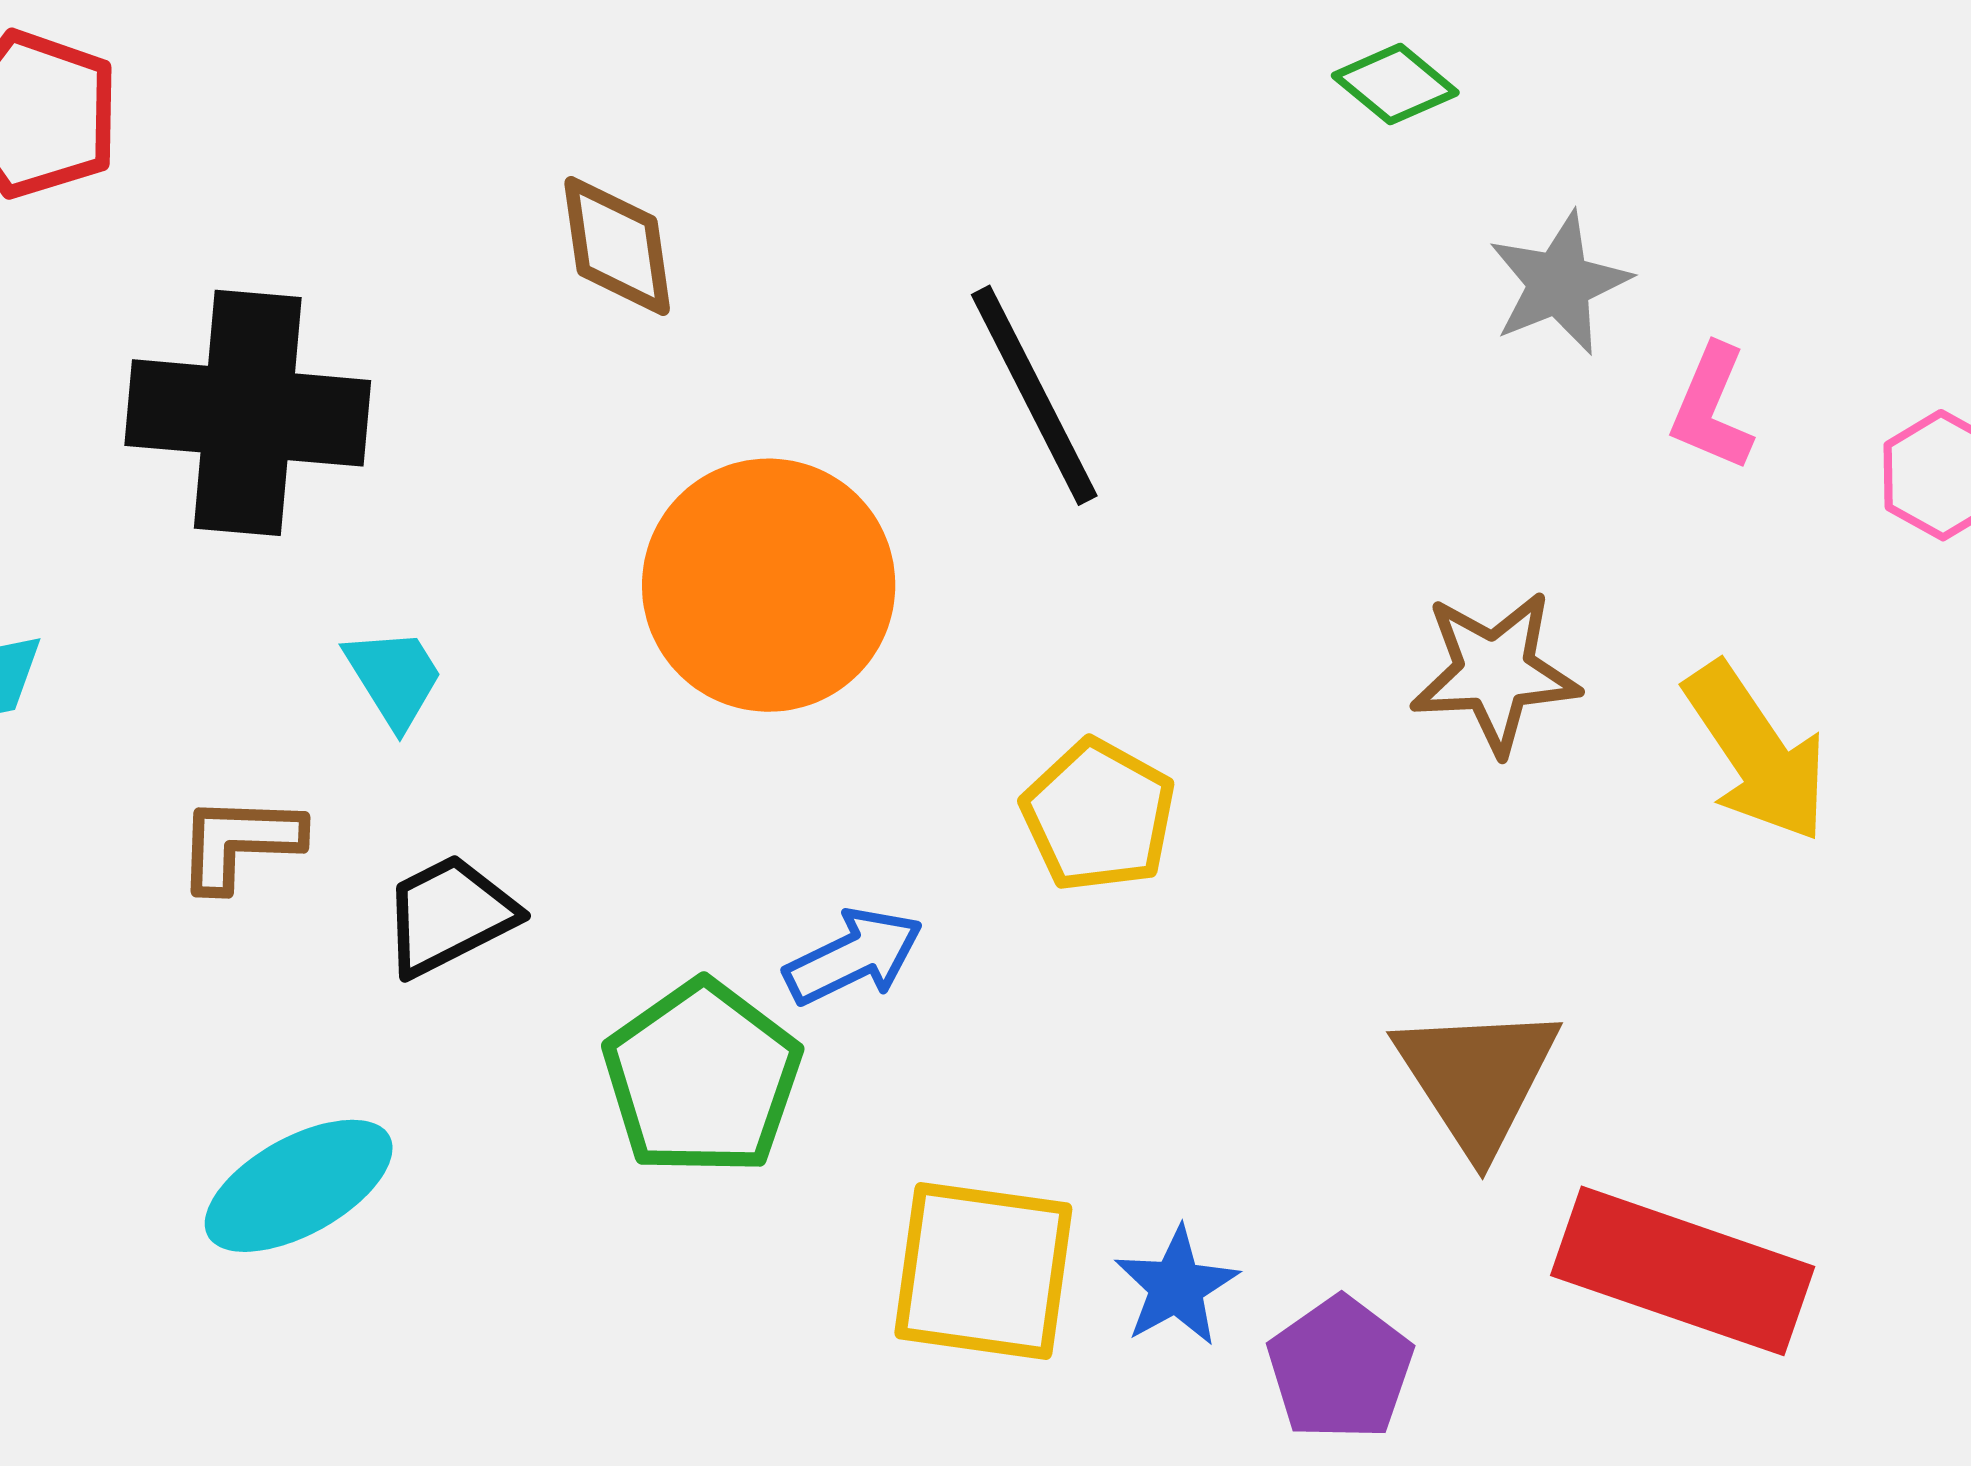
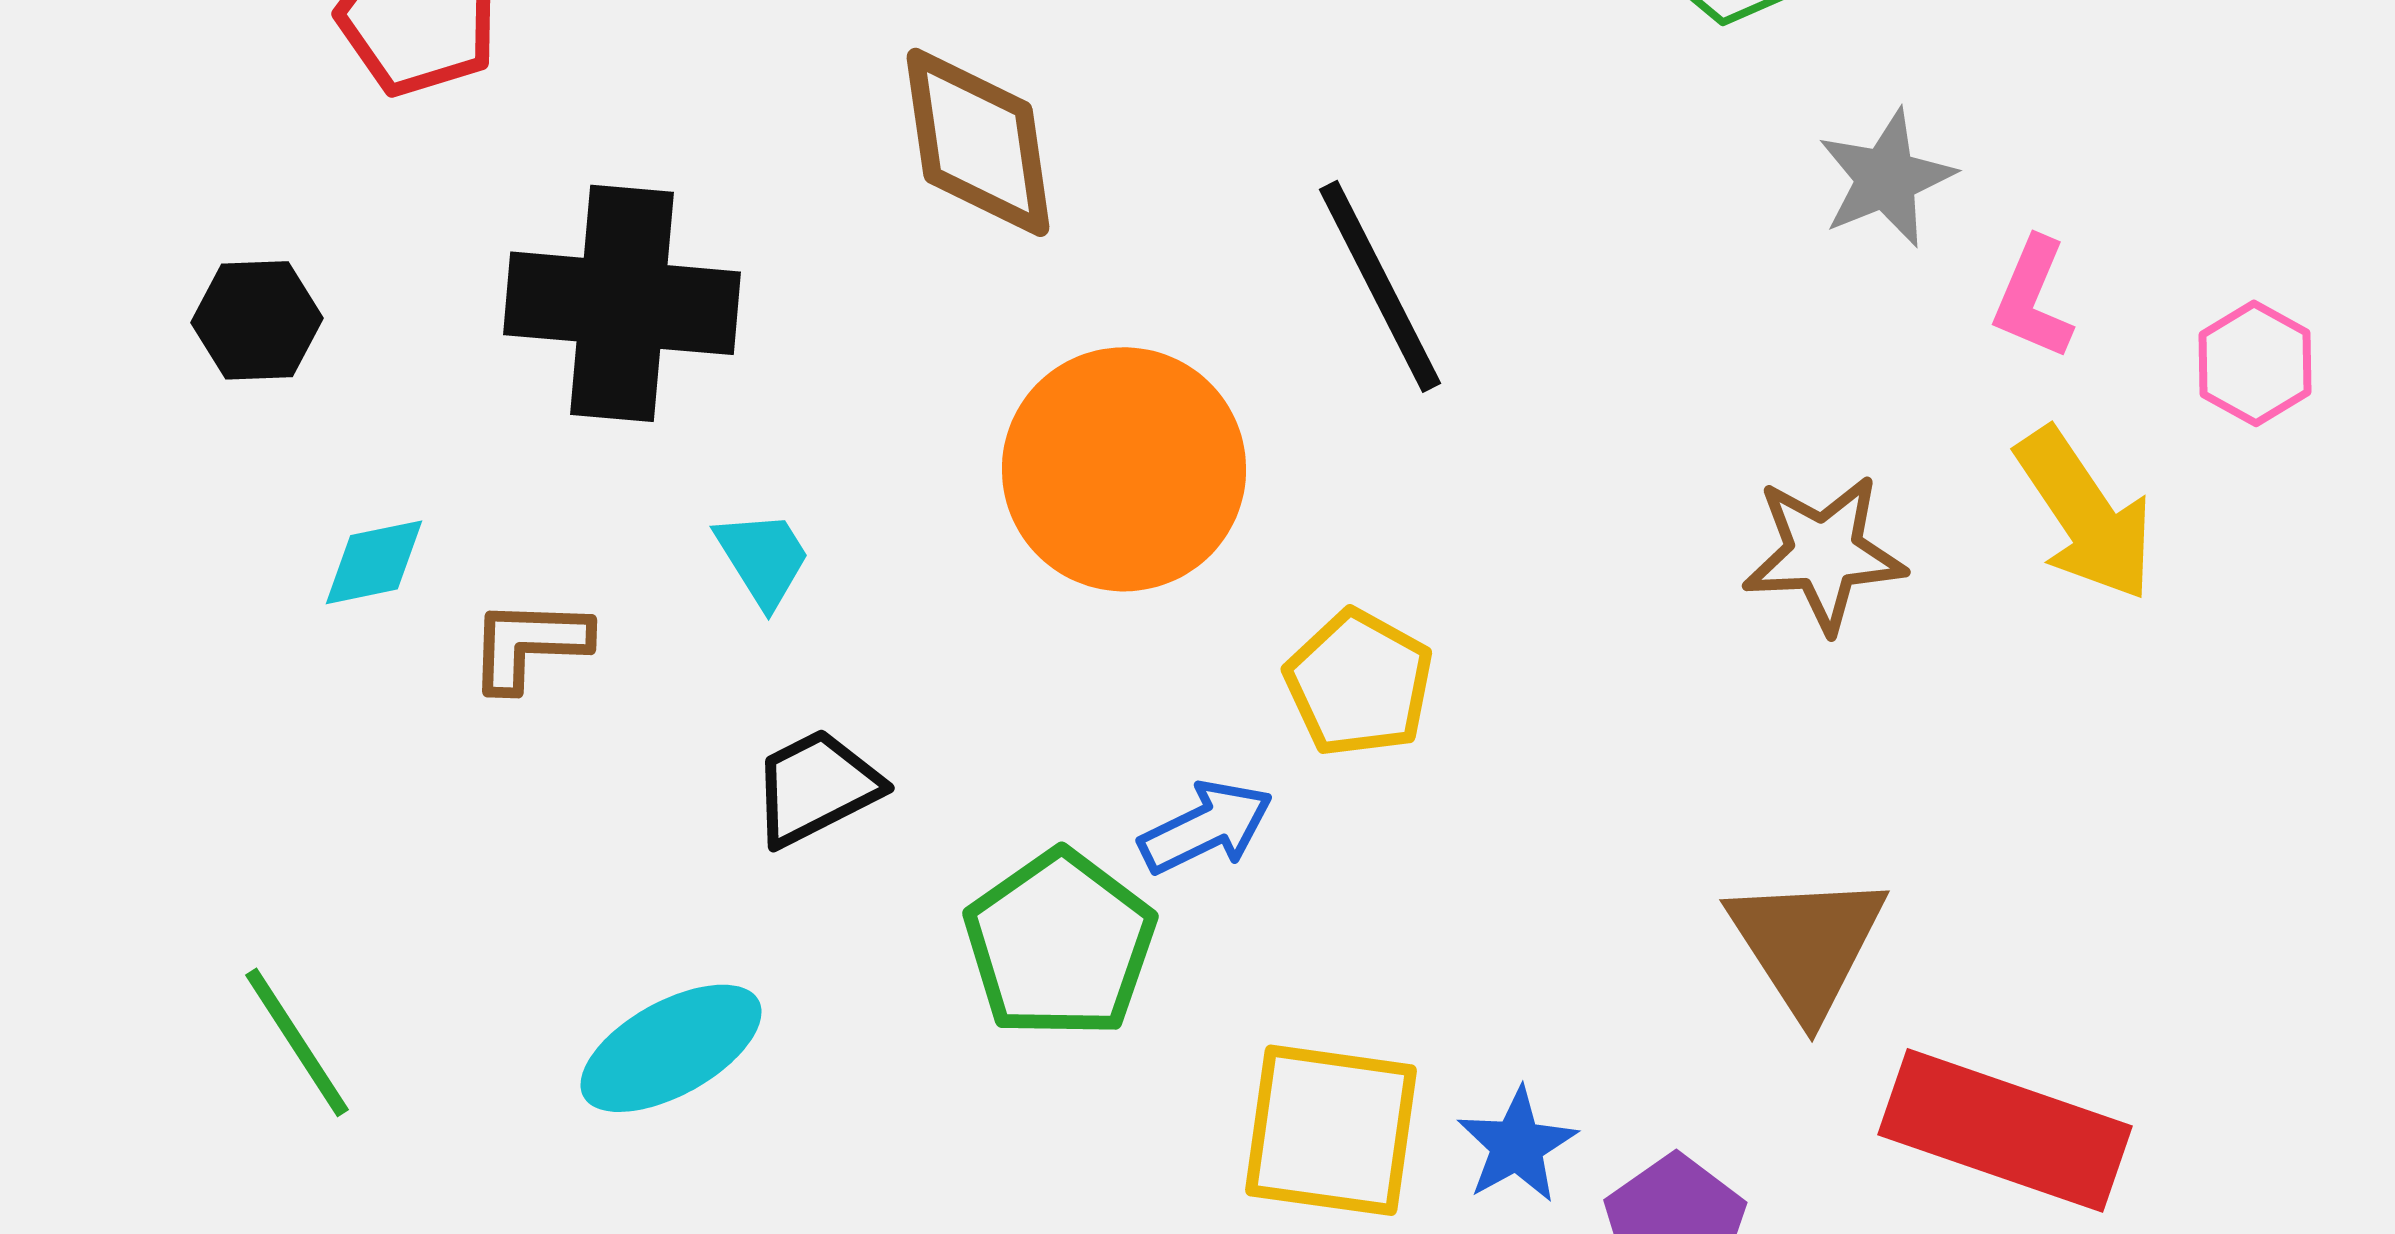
brown diamond: (617, 246) -> (978, 142), size x1.4
yellow arrow: (1756, 752) -> (2085, 514), moved
yellow pentagon: (1099, 815) -> (1359, 683), moved
brown L-shape: (239, 842) -> (529, 644), moved

